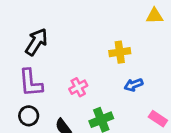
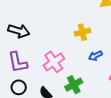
black arrow: (36, 42) -> (19, 31), turned 80
pink cross: (78, 87) -> (54, 62), size x1.5

